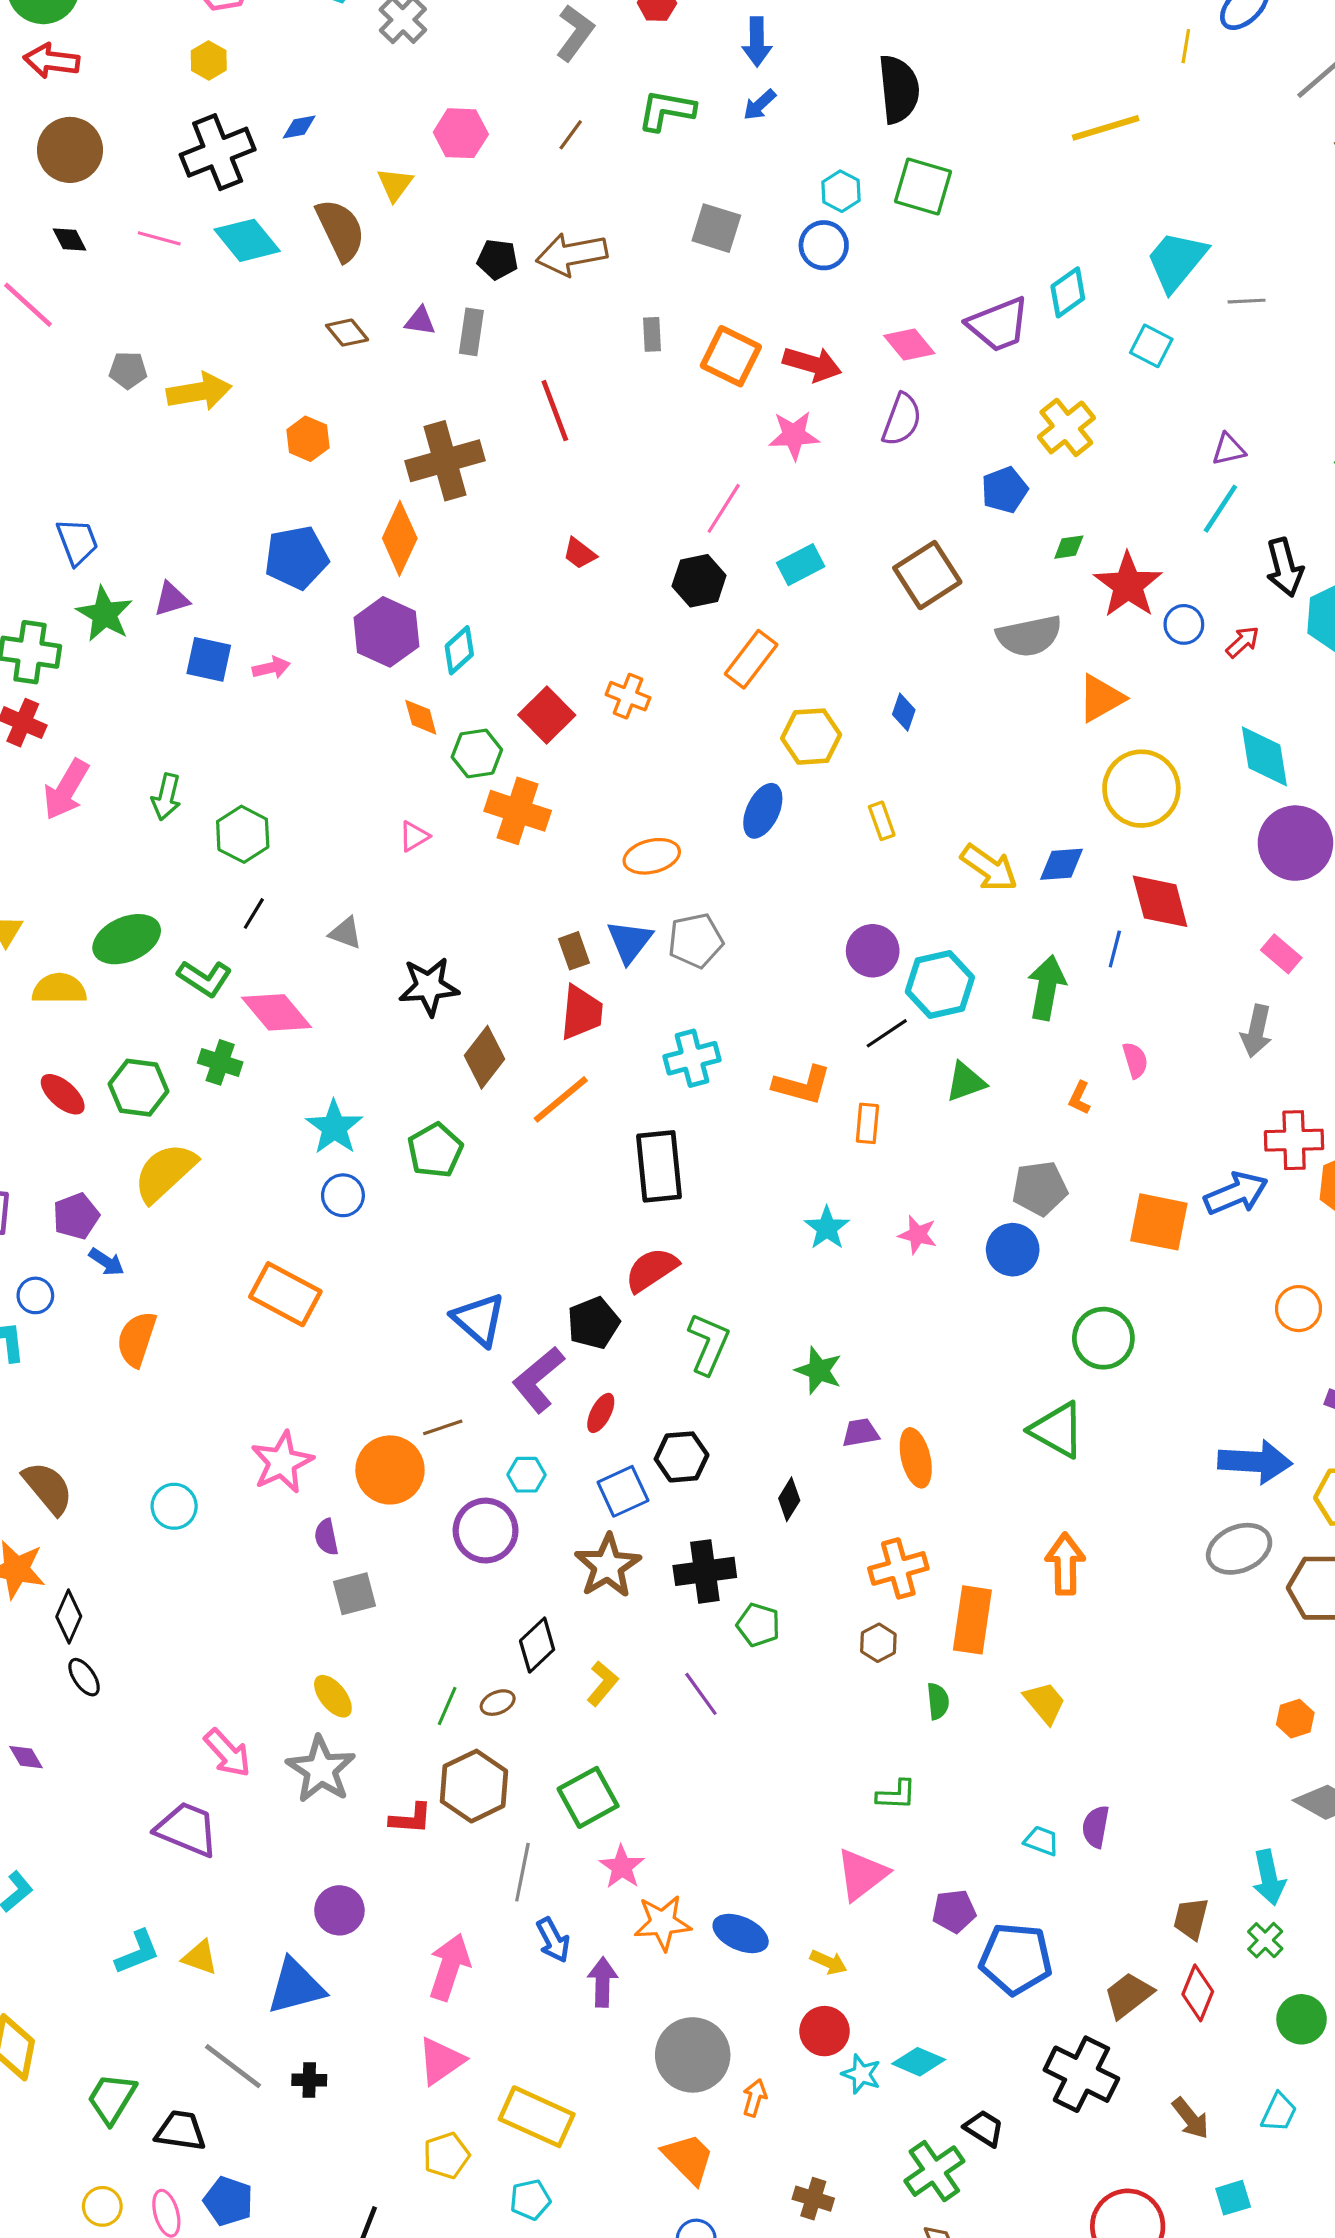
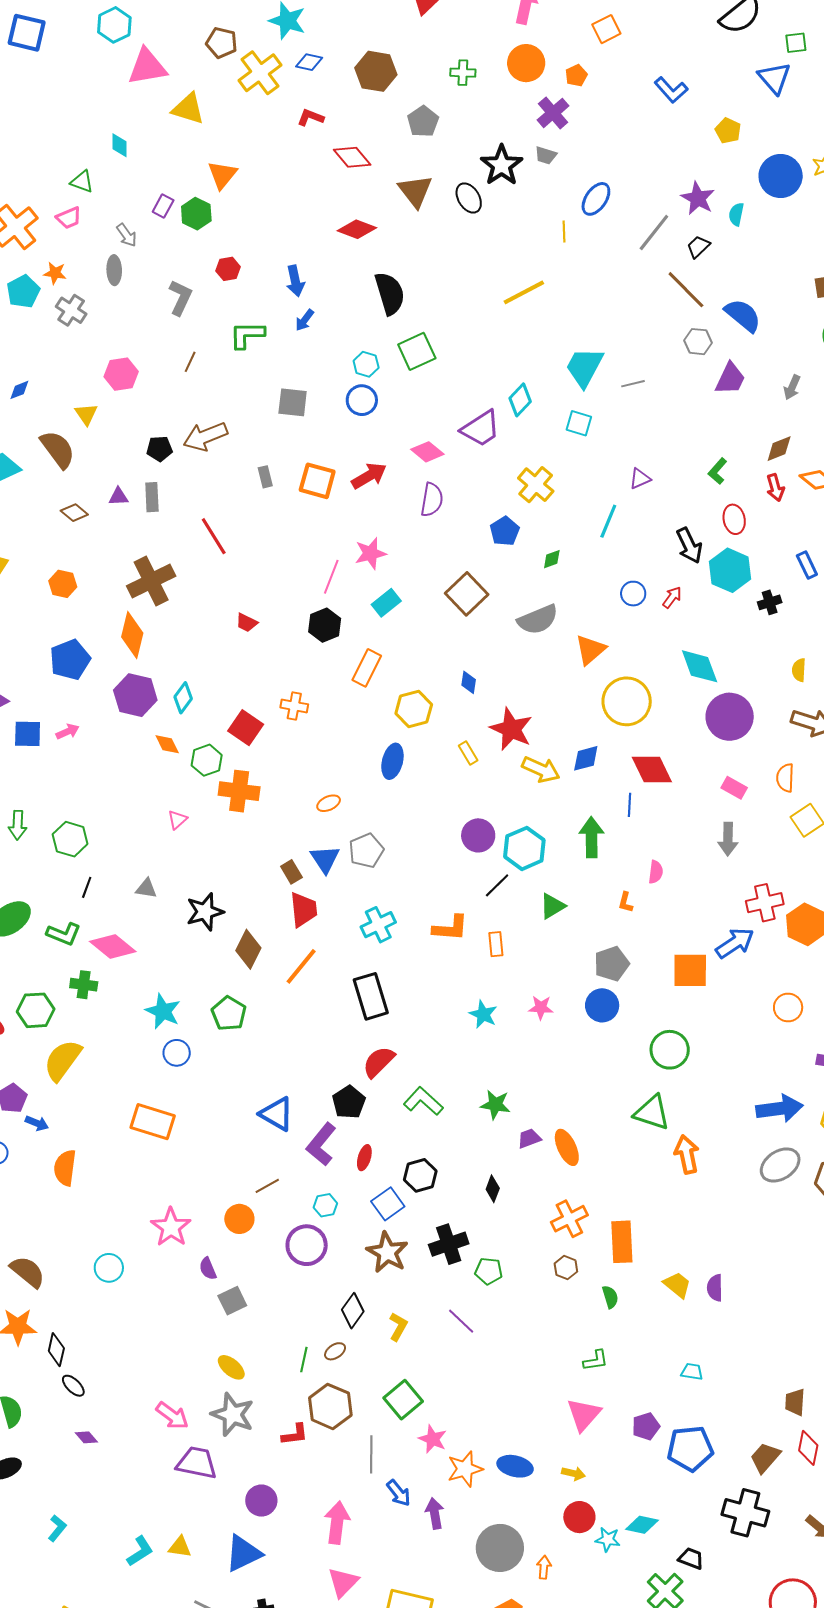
green square: (923, 187) -> (417, 351), turned -30
red arrow: (812, 364) -> (369, 476), turned -36
pink star: (794, 435) -> (370, 553), moved
cyan line: (1220, 509) -> (608, 521), moved
red star: (1128, 585) -> (511, 729), moved
orange ellipse: (652, 856) -> (329, 803), size x0.7
pink semicircle: (1135, 1060) -> (656, 872), turned 35
green L-shape: (709, 1344) -> (423, 1101), turned -60
orange circle: (390, 1470) -> (239, 1219), size x0.7
orange arrow: (1065, 1564) -> (687, 1154), moved
purple diamond: (26, 1757) -> (86, 1437), moved
purple semicircle: (1096, 1827) -> (715, 1288), moved
purple trapezoid: (187, 1829) -> (197, 1463), moved

